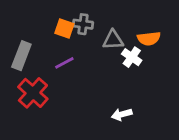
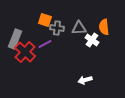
gray cross: (83, 24) -> (57, 28), moved
orange semicircle: (149, 39) -> (104, 27), turned 91
red cross: (33, 93) -> (25, 52), moved

